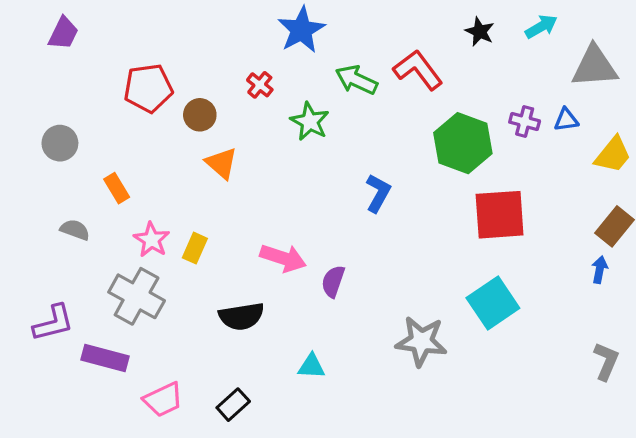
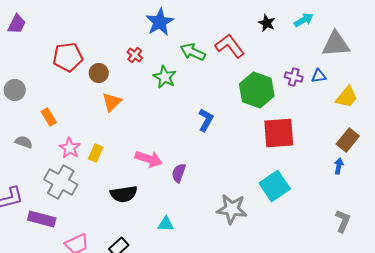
orange triangle: (221, 163) -> (112, 102), turned 35

